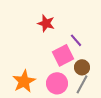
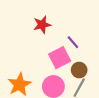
red star: (46, 23) -> (42, 25), turned -30

